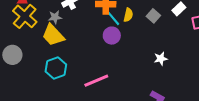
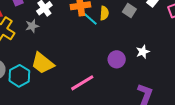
yellow trapezoid: (53, 35) -> (43, 63), moved
purple circle: (112, 36) -> (117, 59), moved
cyan hexagon: (56, 68) -> (19, 76), moved

